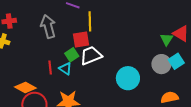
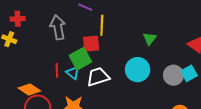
green triangle: (167, 39) -> (150, 39), moved
green square: (72, 55) -> (80, 59), size x1.5
white trapezoid: (91, 55) -> (98, 77), moved
cyan circle: (128, 78) -> (138, 70), moved

